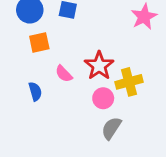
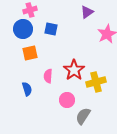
pink semicircle: (64, 74) -> (48, 76), turned 48
pink circle: (103, 98) -> (67, 100), moved

